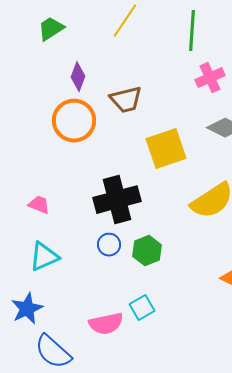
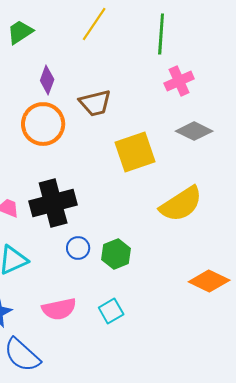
black cross: (117, 200) -> (53, 203), moved
pink semicircle: (106, 324) -> (59, 309), moved

